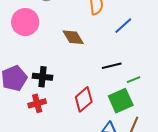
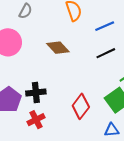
blue line: (123, 26) -> (105, 26), turned 30
black line: (112, 66) -> (106, 53), moved

